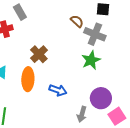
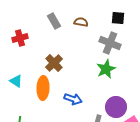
gray rectangle: (20, 12) -> (54, 21), moved
brown semicircle: (77, 21) -> (81, 22), moved, turned -32

